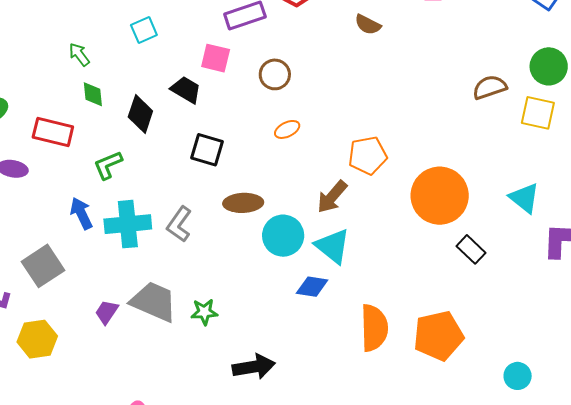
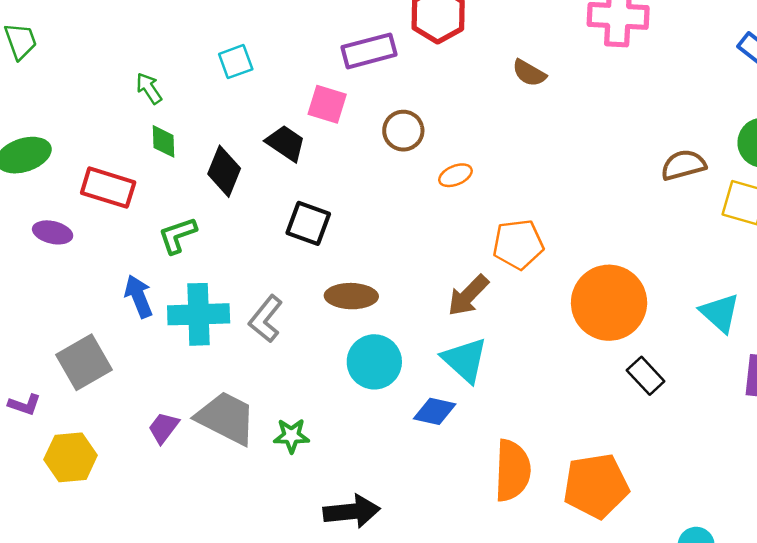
orange ellipse: (287, 129) -> (455, 175), moved
cyan circle: (283, 236) -> (374, 362), moved

